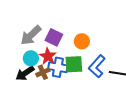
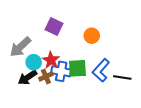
gray arrow: (31, 35) -> (20, 47), moved
purple square: (54, 37) -> (54, 27), moved
orange circle: (82, 41) -> (92, 36), moved

